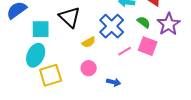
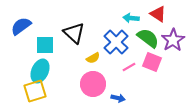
green semicircle: (144, 22) -> (148, 38), size x1.6
pink circle: (89, 68) -> (93, 84), size x1.6
yellow square: (51, 75) -> (35, 91), moved

